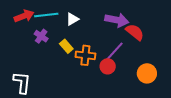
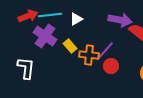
purple cross: (41, 36) -> (45, 36), size x1.6
purple line: (115, 51) -> (105, 51), moved
white L-shape: (22, 83) -> (26, 68), moved

